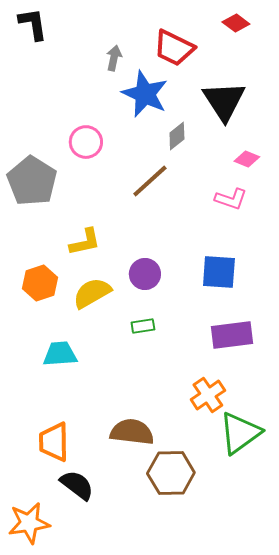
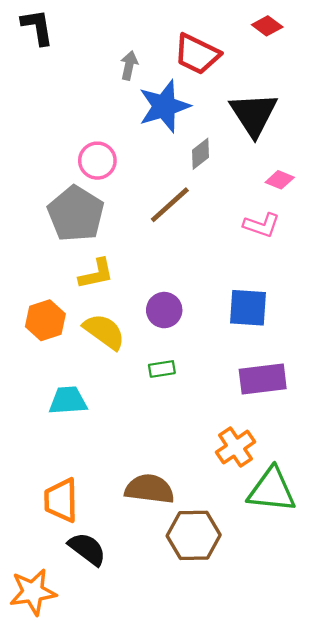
blue star: (145, 94) -> (164, 106), turned 30
gray pentagon: (32, 181) -> (76, 214), moved
yellow semicircle: (92, 293) -> (104, 332), turned 66
green triangle: (240, 433) -> (272, 490), turned 42

